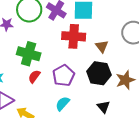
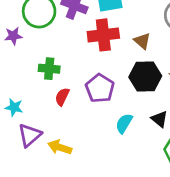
green cross: (29, 54) -> (49, 69), size x0.7
cyan semicircle: (63, 104) -> (124, 123), moved

